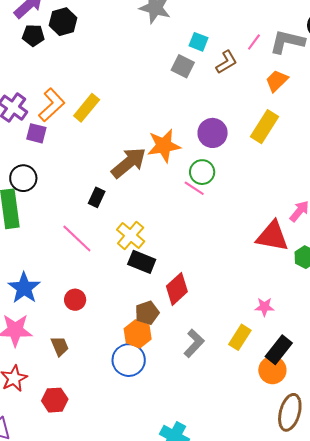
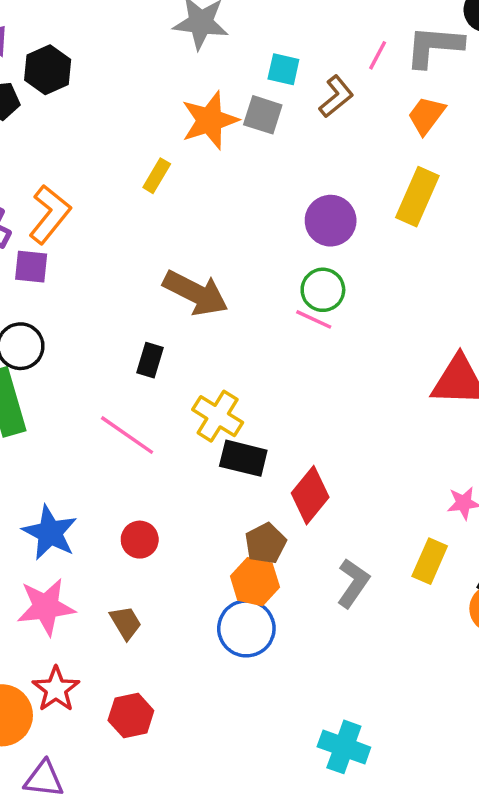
yellow rectangle: (87, 108) -> (157, 176), moved, size x0.7
orange star: (164, 146) -> (210, 120), moved
brown arrow: (129, 163) -> (196, 293), turned 75

